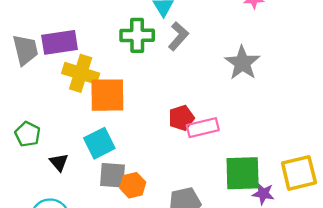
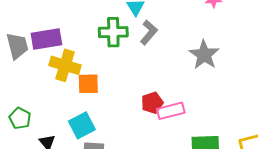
orange square: (107, 95) -> (88, 84), size x0.7

